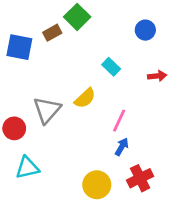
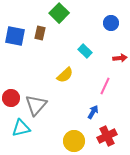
brown rectangle: (52, 33) -> (40, 33), moved, turned -48
gray triangle: (47, 110) -> (36, 105), moved
pink line: (119, 121) -> (105, 86), moved

